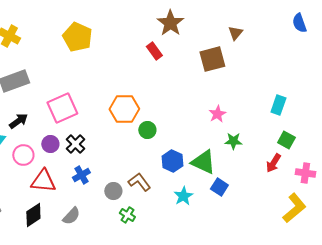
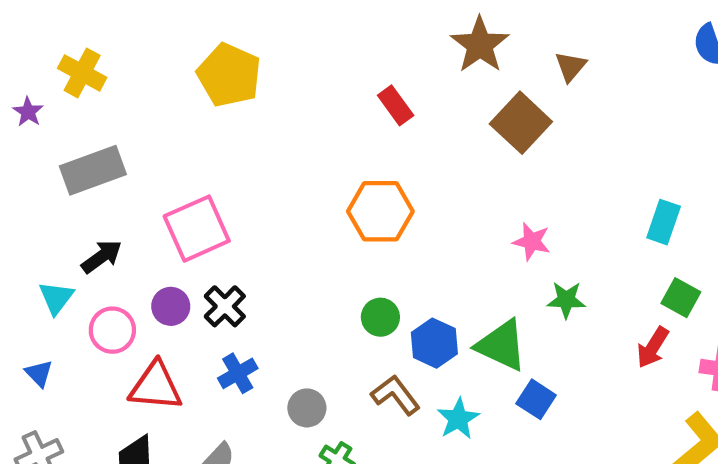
brown star: (170, 23) -> (480, 45), moved
brown square: (212, 59) -> (521, 123), turned -32
orange hexagon: (124, 109) -> (380, 211), moved
pink star: (217, 114) -> (532, 242), turned -30
green circle: (147, 130) -> (380, 317), moved
brown L-shape: (139, 182) -> (396, 395), moved

